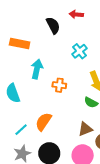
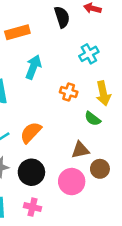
orange rectangle: (20, 43) -> (17, 32), turned -36
orange cross: (59, 85) -> (69, 92), moved

